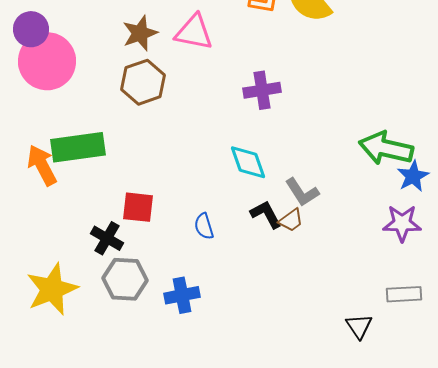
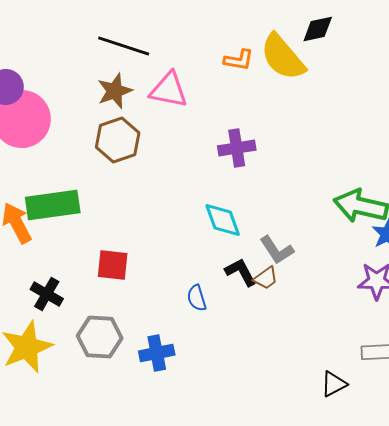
blue semicircle: (204, 226) -> (197, 298), moved
black cross: (107, 238) -> (47, 294), moved
black triangle: (359, 326) -> (334, 384), turned 36

